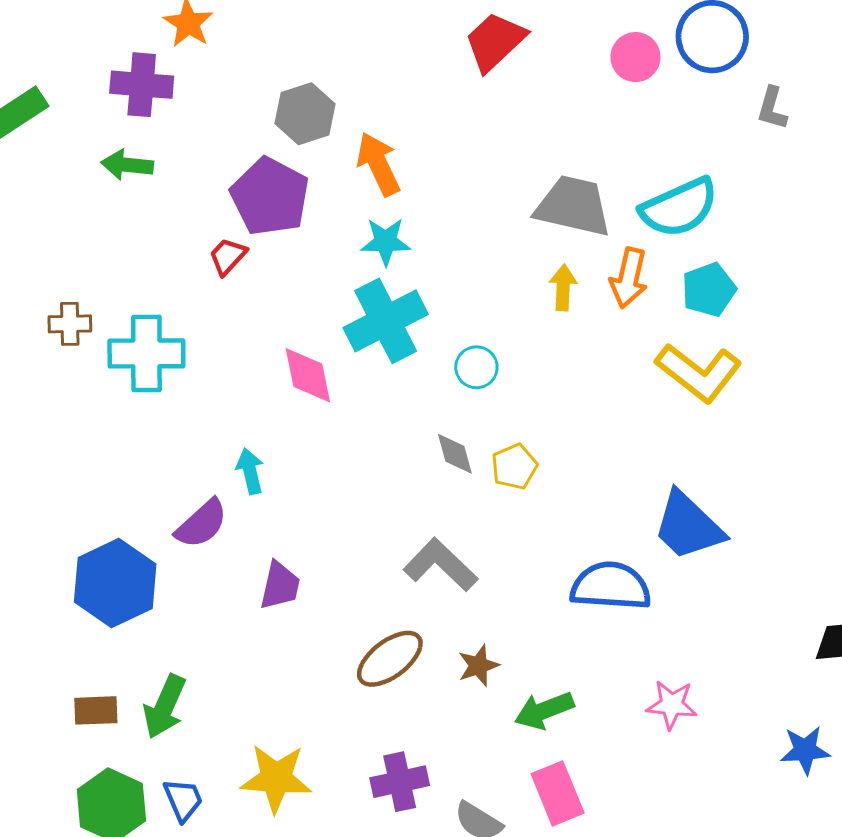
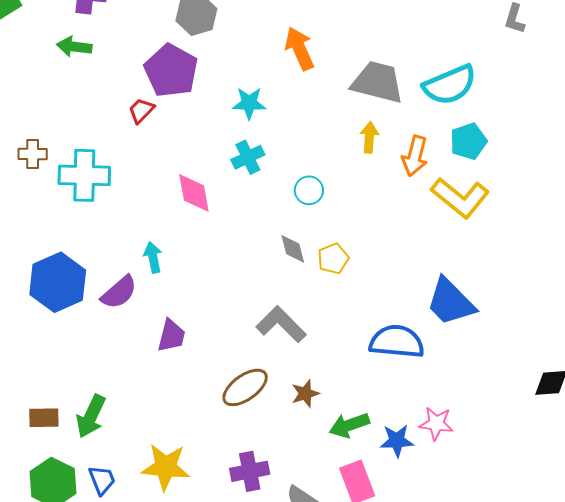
orange arrow: (378, 164) -> (299, 49), moved
orange arrow: (629, 278) -> (415, 156), moved
cyan cross: (386, 321) -> (248, 157), size x0.6
blue hexagon: (115, 583) -> (58, 282), moved
blue star: (805, 750) -> (397, 441), moved

